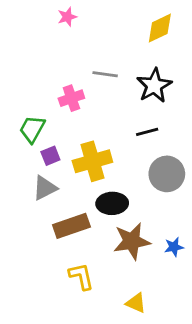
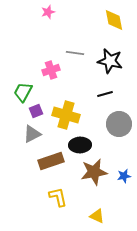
yellow diamond: (160, 28) -> (114, 20), turned -75
black star: (154, 86) -> (110, 61), turned -30
yellow cross: (92, 161) -> (66, 115), turned 32

